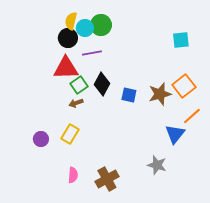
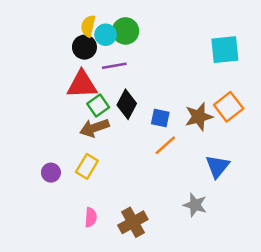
cyan square: (181, 40) -> (225, 50), size x1.4
brown arrow: (76, 103) -> (94, 128), size x1.6
orange line: (192, 116) -> (165, 145), moved

